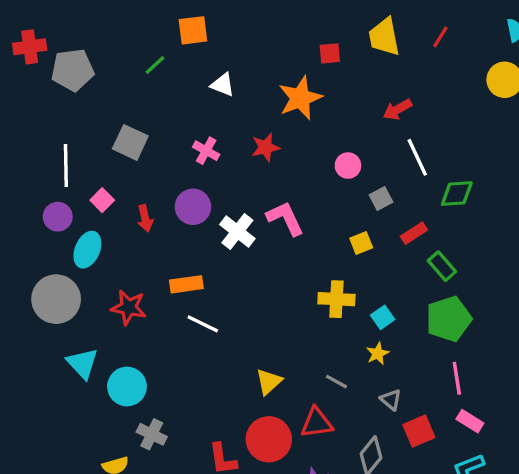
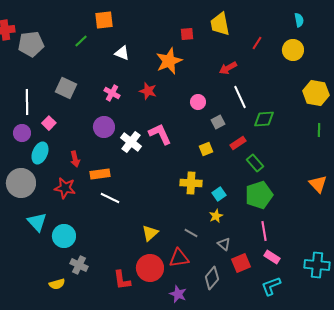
red line: (440, 37) -> (257, 43), moved
red star: (266, 147) -> (148, 91), turned 30
red arrow: (145, 218) -> (75, 159), moved

